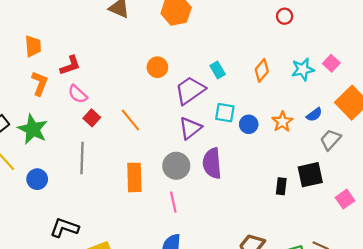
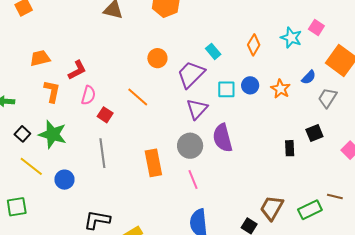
orange trapezoid: (33, 46) -> (40, 58), turned -90
cyan star: (303, 69) -> (291, 38), turned -30
pink semicircle: (78, 94) -> (88, 95), turned -108
orange line: (130, 120) -> (138, 97), moved
blue circle: (249, 124) -> (250, 85), moved
black square: (310, 175) -> (314, 133), size x0.7

